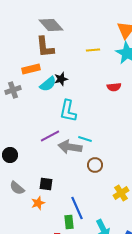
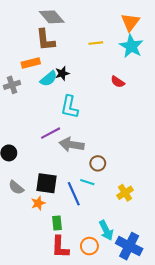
red semicircle: (114, 87) -> (118, 82), turned 40
cyan line: (85, 139) -> (87, 182), moved
black square: (46, 184) -> (47, 183), size x1.5
blue line: (77, 208) -> (74, 194), moved
green rectangle: (69, 222) -> (57, 223), moved

